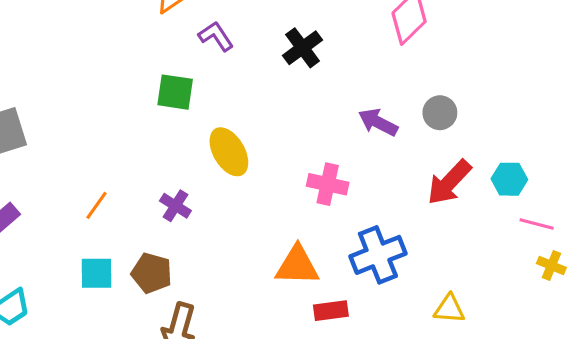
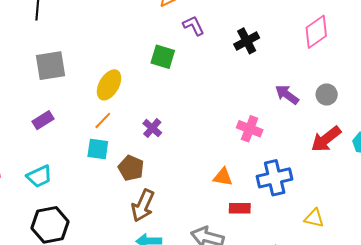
yellow ellipse: (229, 152) -> (109, 85), moved, turned 52
orange triangle: (297, 266) -> (223, 177), size x0.7
cyan square: (96, 273) -> (98, 149), moved

